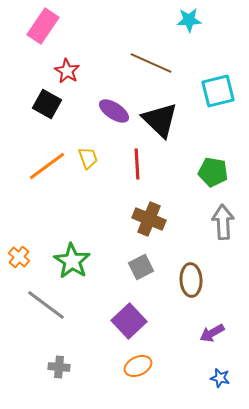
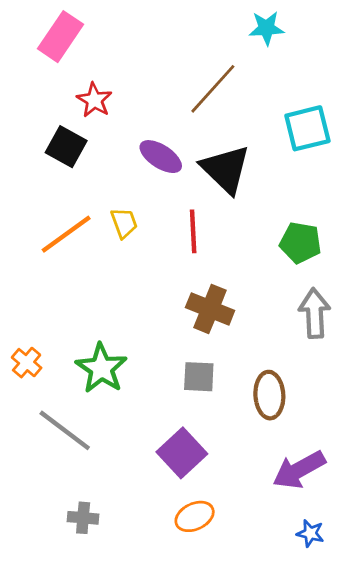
brown line: (151, 63) -> (213, 89), turned -72
gray square: (141, 267) -> (199, 377), turned 30
purple arrow: (212, 333) -> (299, 470), size x1.5

